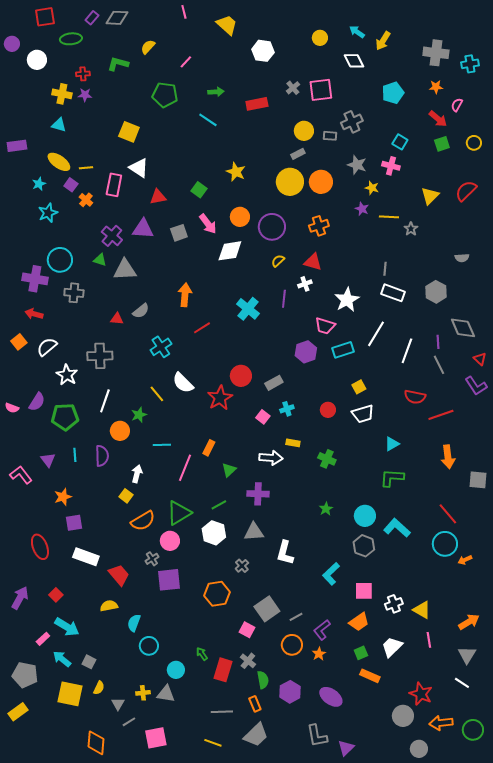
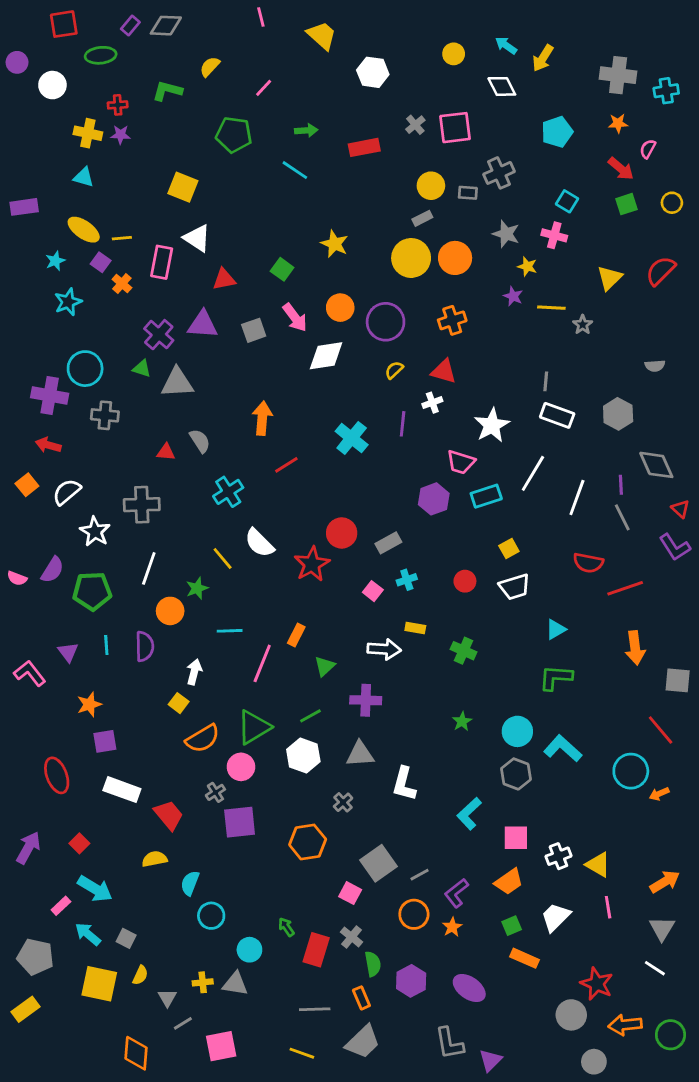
gray semicircle: (141, 311) -> (200, 441), turned -84
red line: (448, 514) -> (661, 730), moved

